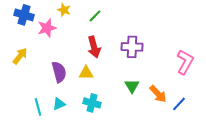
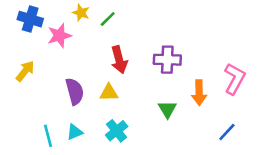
green line: (95, 16) -> (108, 19), moved
orange arrow: (158, 94) -> (199, 93), moved, turned 42
cyan cross: (92, 103) -> (117, 131), turned 36

